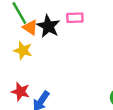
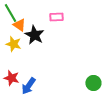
black star: (48, 26) -> (34, 35), moved

